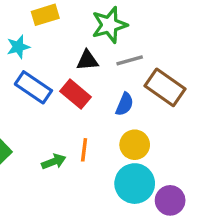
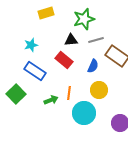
cyan star: (18, 47) -> (31, 45), moved
blue rectangle: (33, 87) -> (35, 71), moved
cyan circle: (135, 184) -> (84, 113), moved

